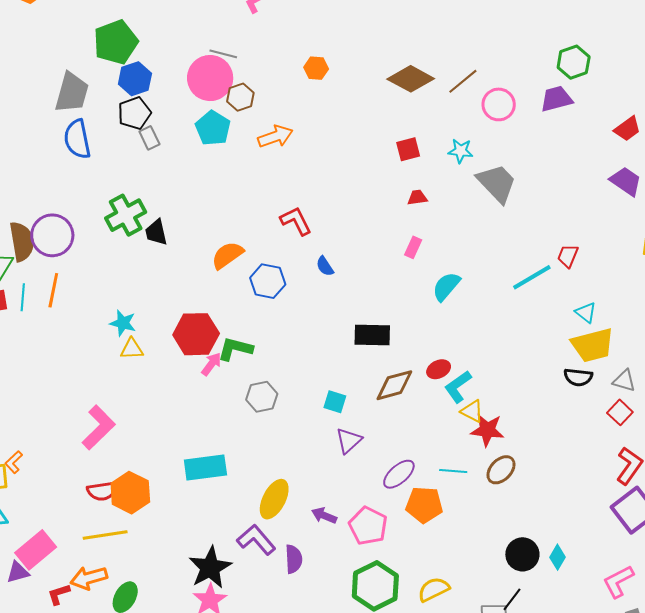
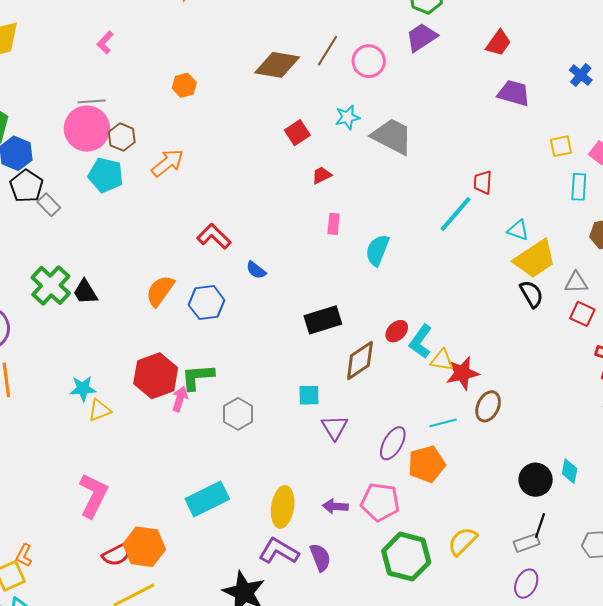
black semicircle: (578, 377) -> (531, 294), turned -108

